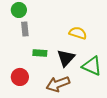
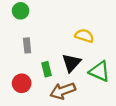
gray rectangle: (25, 29) -> (27, 45), moved
green rectangle: (40, 53) -> (47, 69), moved, turned 72

